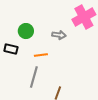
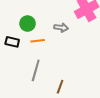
orange line: (41, 55) -> (38, 41), moved

